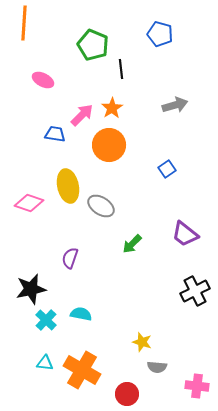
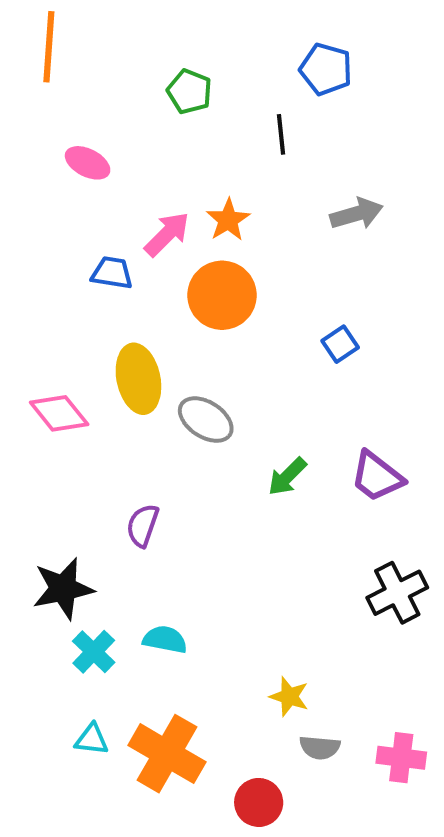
green pentagon: (93, 45) -> (189, 92), size x0.7
black line: (121, 69) -> (281, 134), moved
pink diamond: (29, 203) -> (59, 413), turned 32
green arrow: (132, 244) -> (287, 477), moved
pink cross: (197, 386) -> (401, 758), moved

